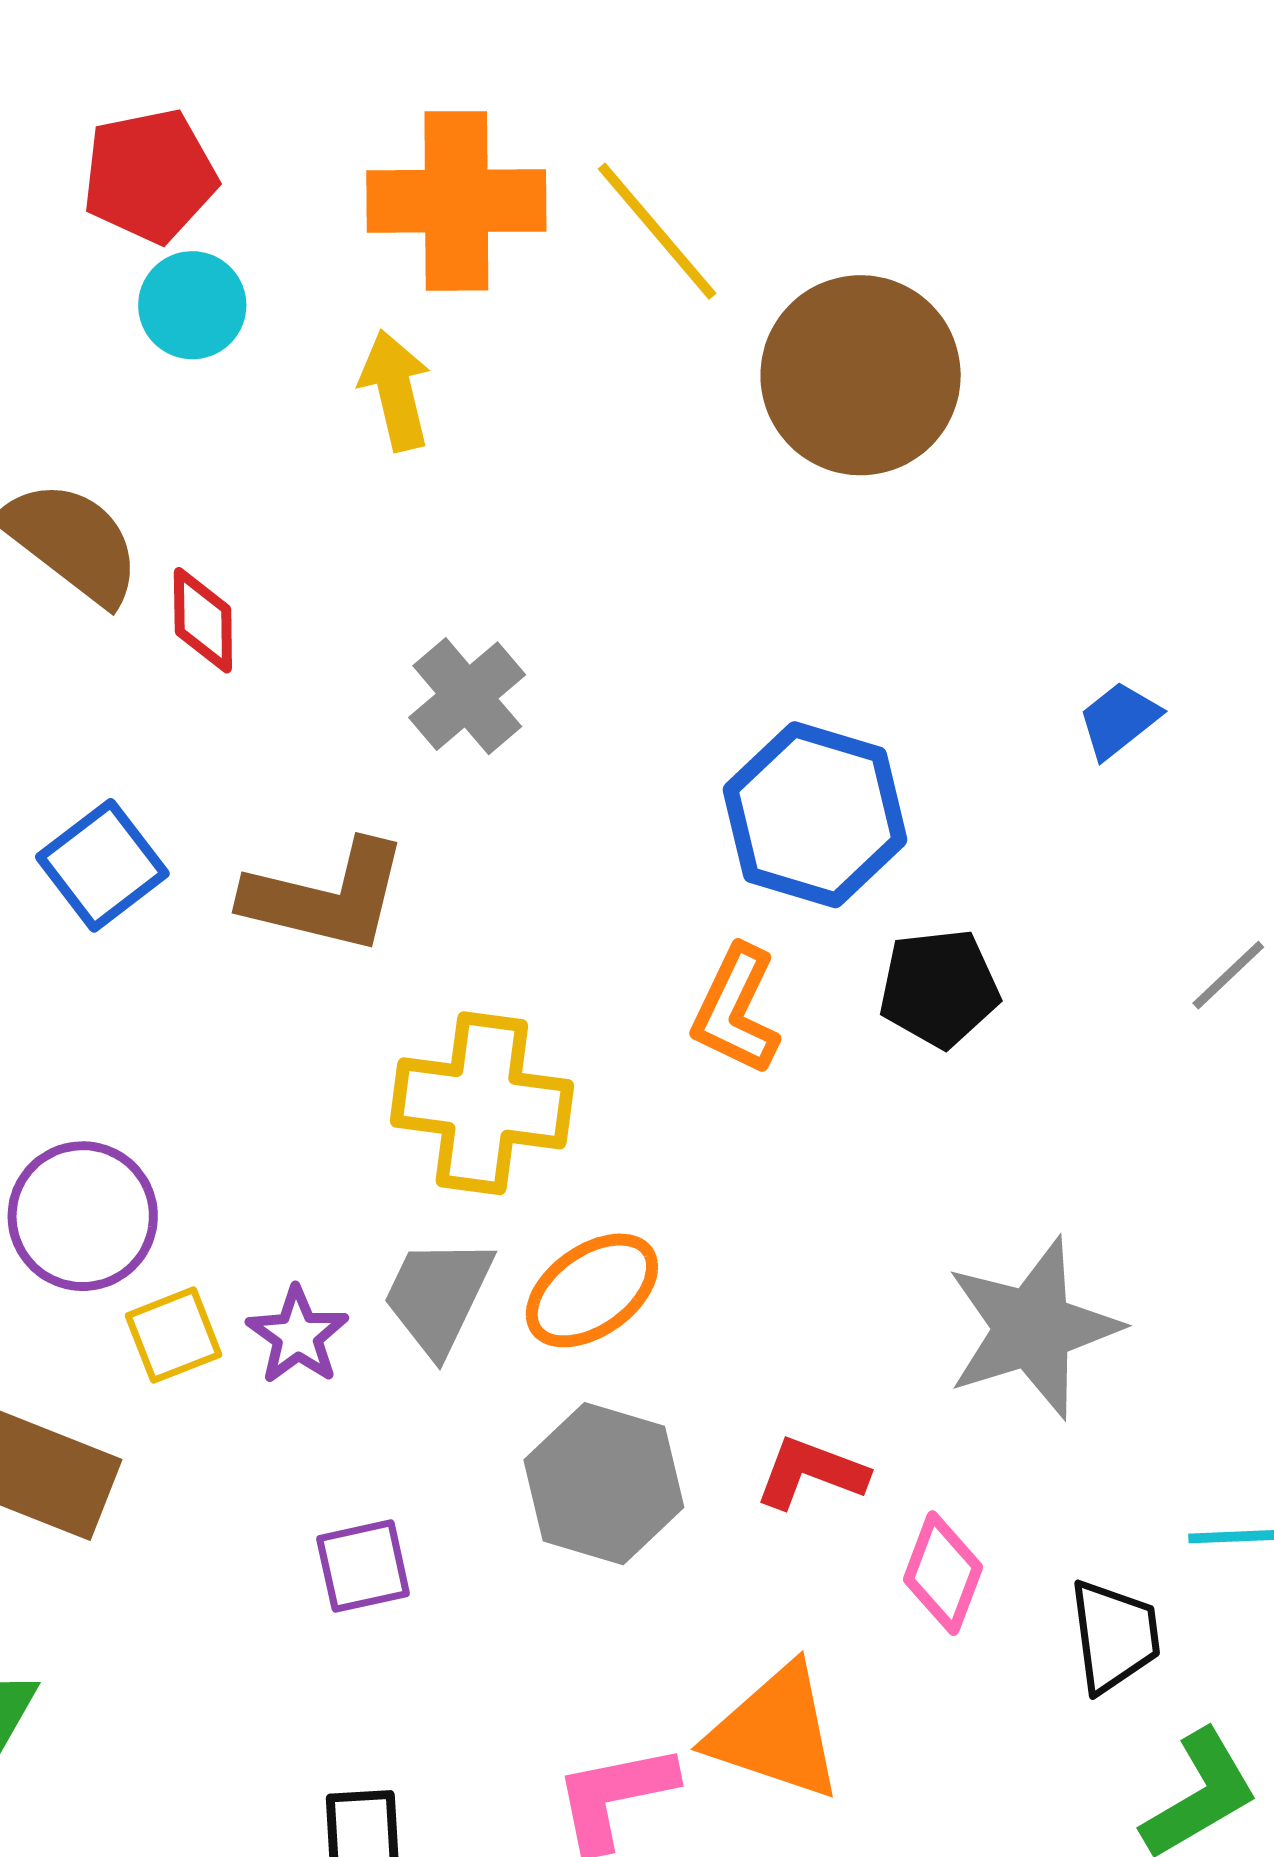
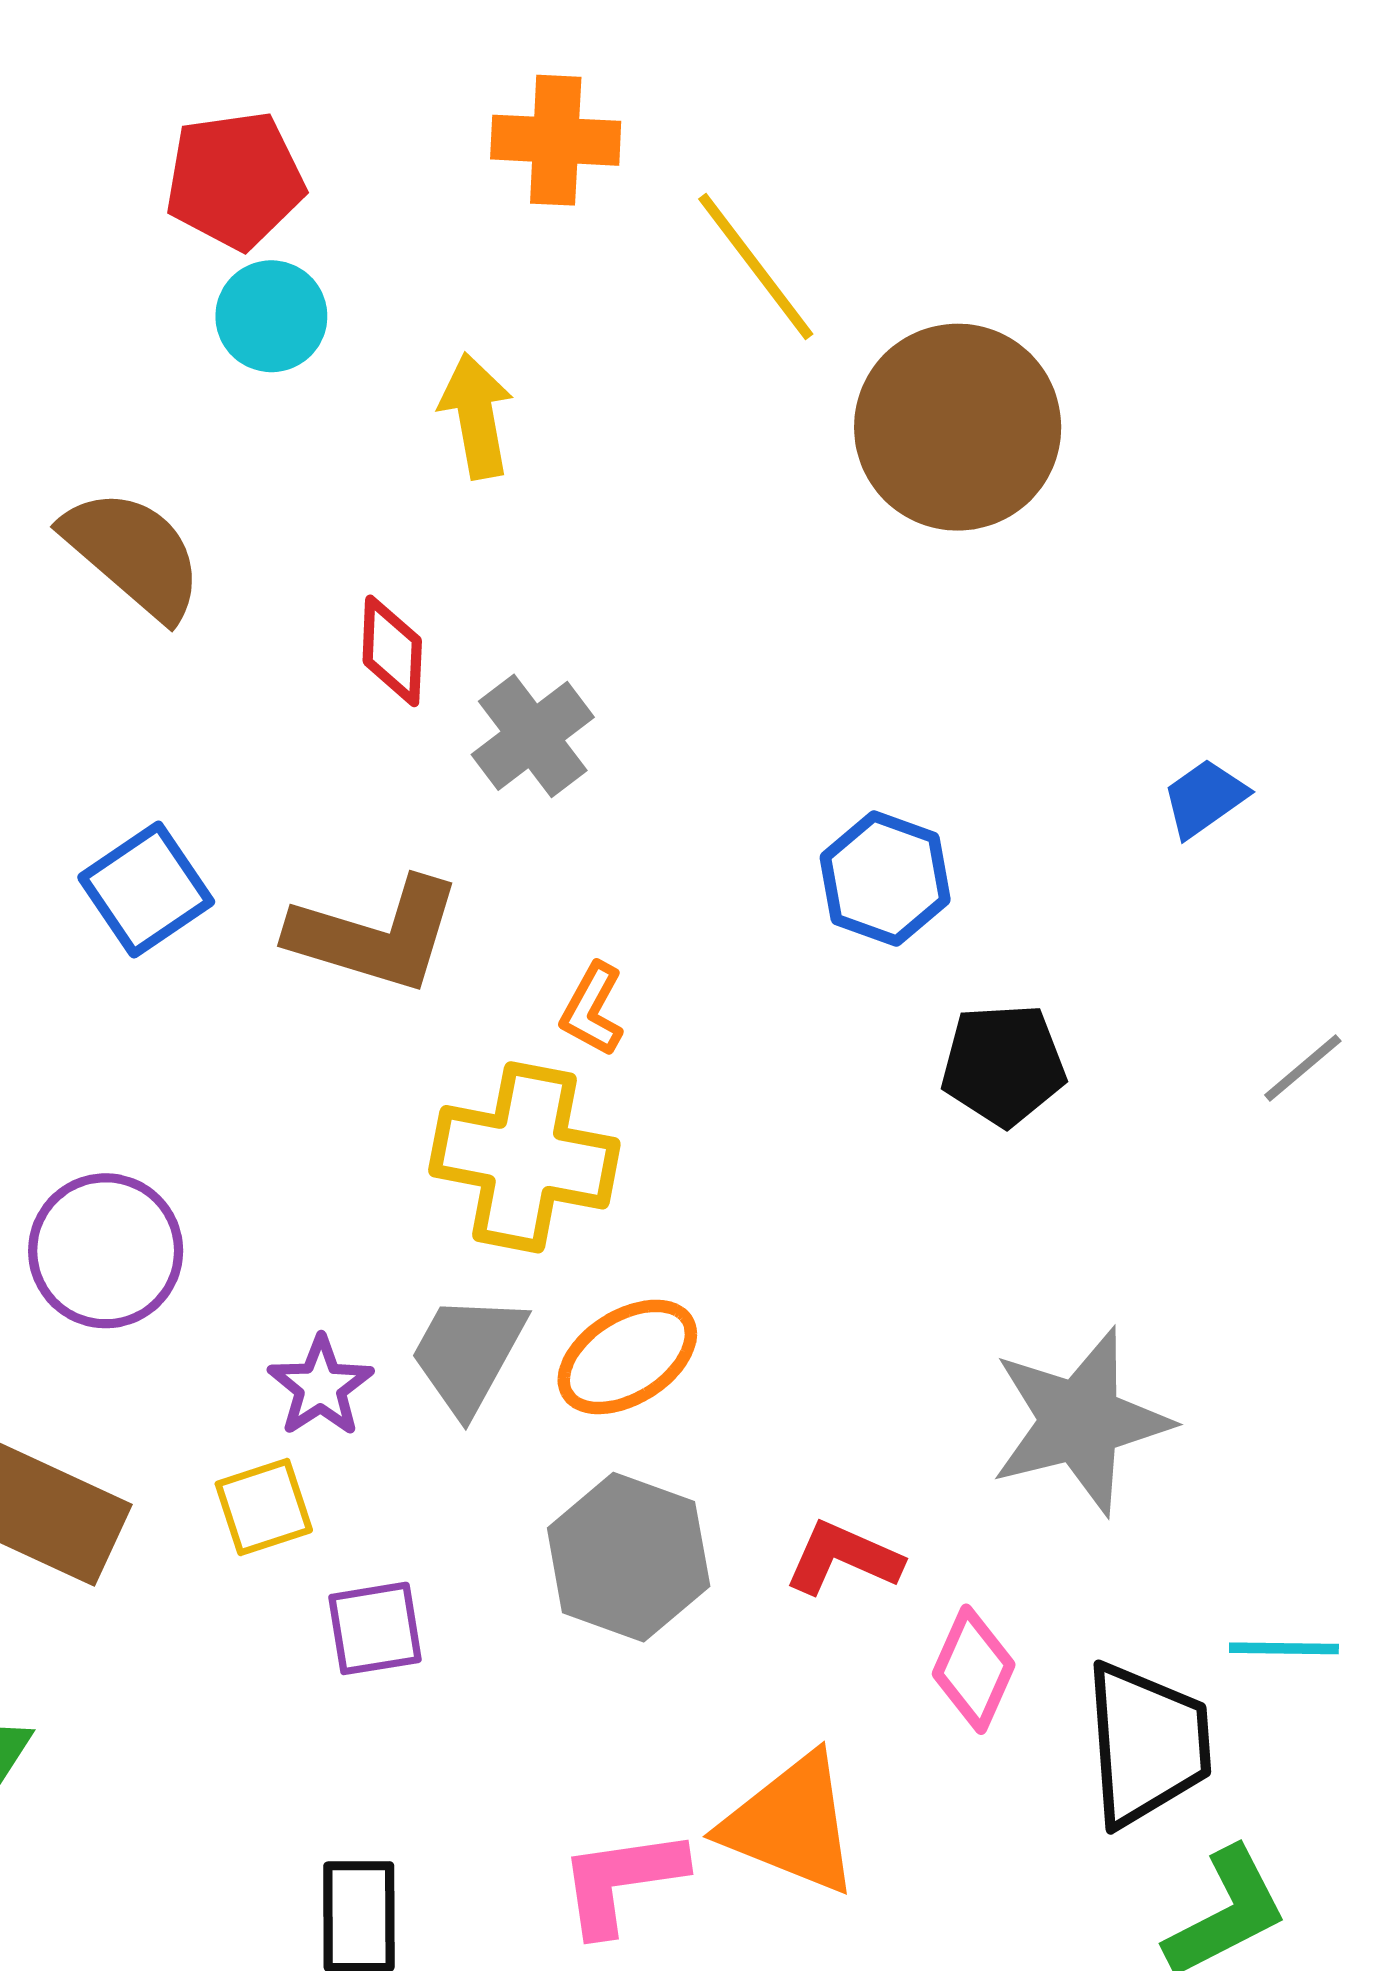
orange cross: (456, 201) -> (556, 140), moved, size x0.7
red diamond: (203, 620) -> (392, 651), moved
blue hexagon: (815, 815) -> (885, 879), size x0.7
orange L-shape: (736, 1010) -> (592, 1009), moved, size x0.7
yellow square: (173, 1335) -> (264, 1507), moved
black trapezoid: (1114, 1636) -> (1147, 1744), size x1.4

